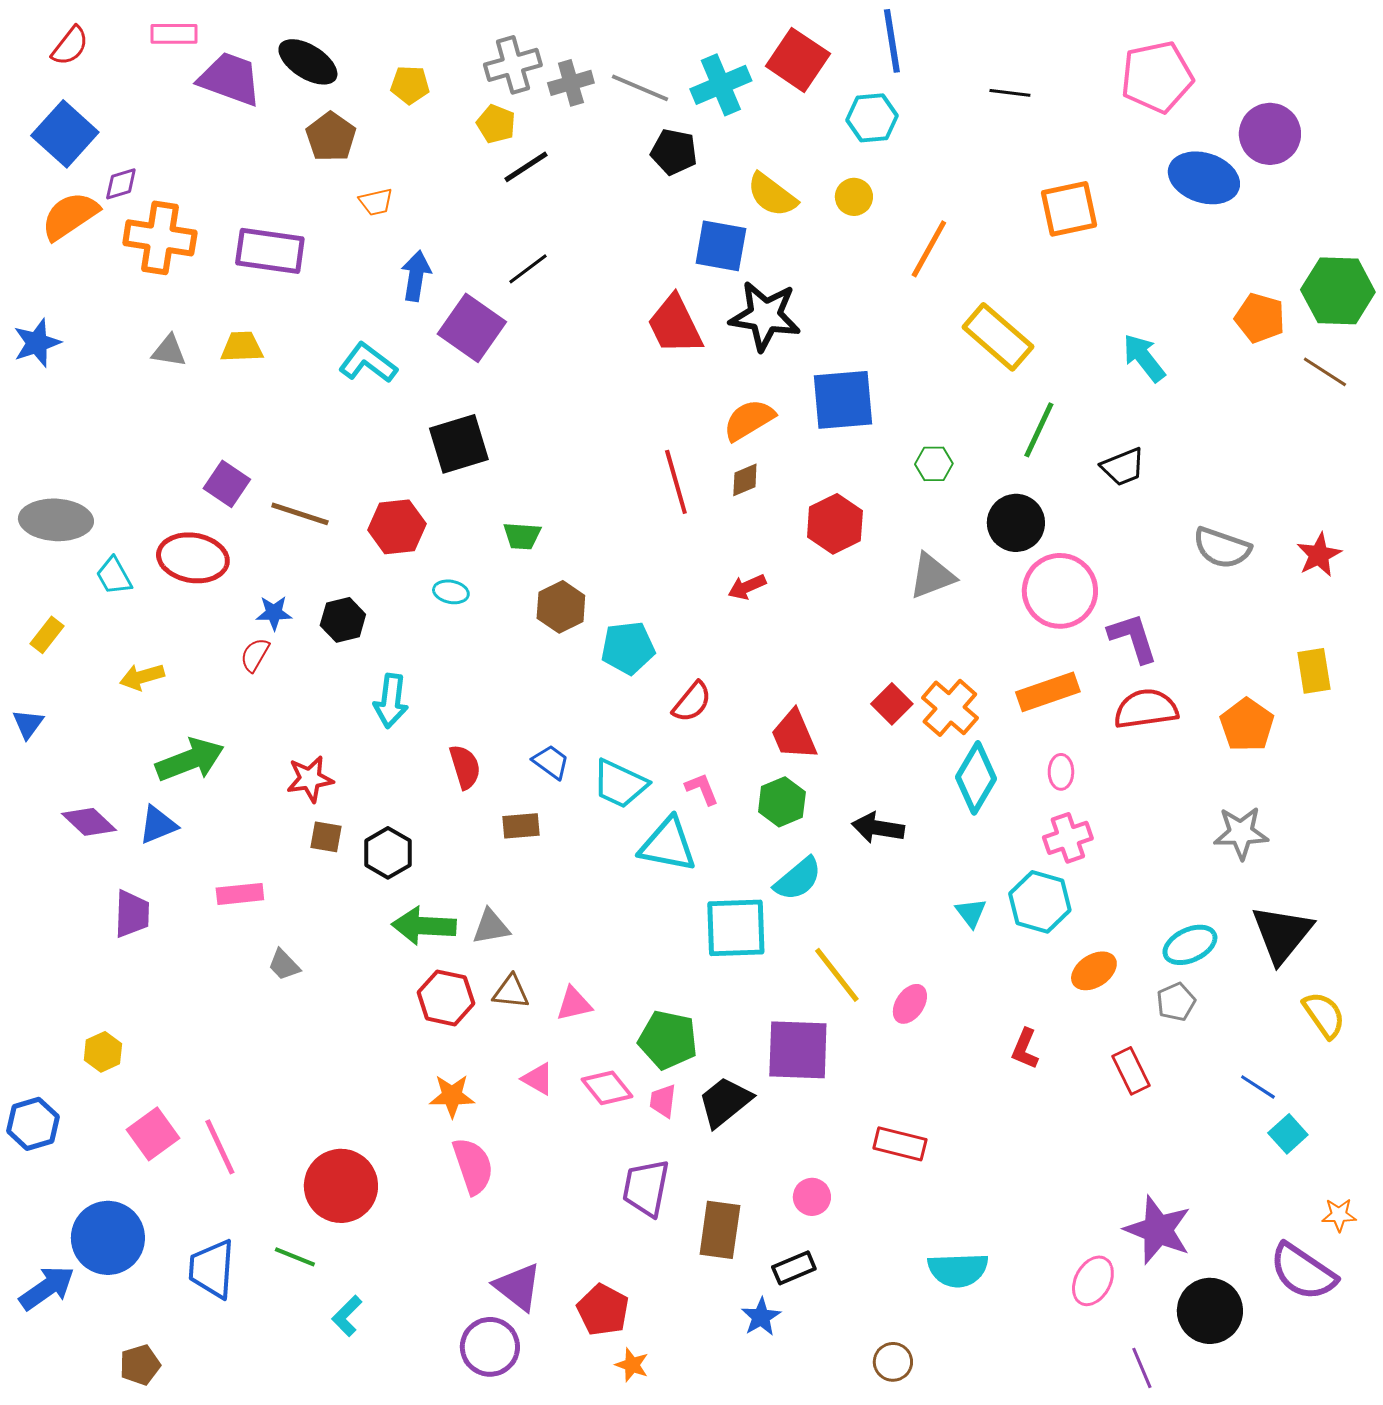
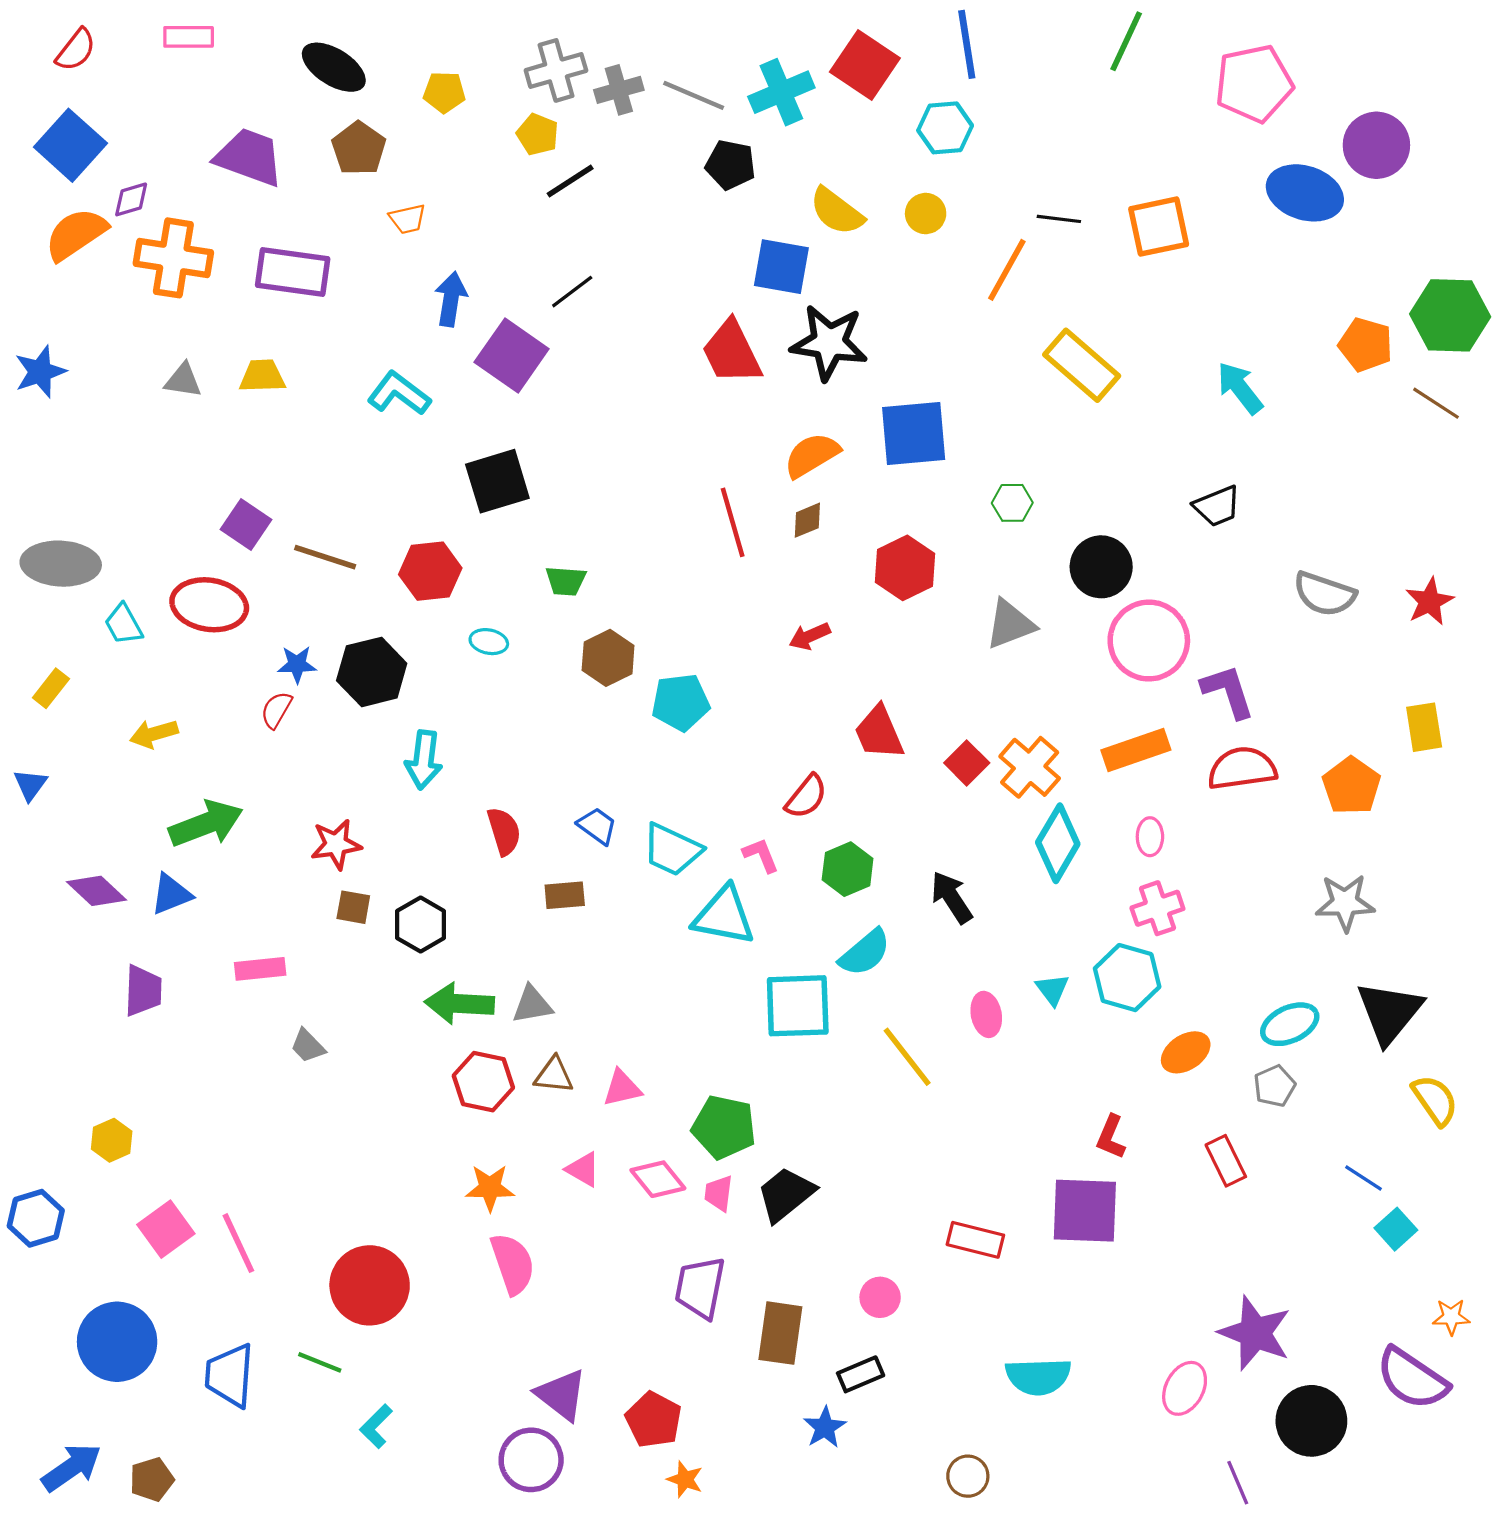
purple trapezoid: (230, 79) -> (249, 157), moved
black line: (1010, 93) -> (1059, 219), moved
green line: (1039, 430) -> (1126, 41), moved
black hexagon: (343, 620) -> (372, 672), size x1.4
red semicircle: (692, 702) -> (806, 797), moved
red trapezoid: (794, 735) -> (879, 733), moved
black arrow: (878, 828) -> (952, 897), turned 48
pink ellipse: (910, 1004) -> (986, 1014), moved, turned -45
purple square: (798, 1050) -> (1085, 1211), moved
blue arrow: (47, 1288) -> (72, 1467), moved

